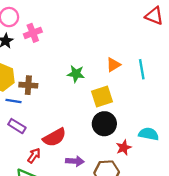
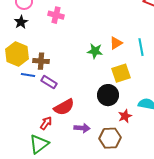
pink cross: (33, 33) -> (56, 15), moved, turned 35
green star: (76, 74) -> (95, 51), moved
yellow square: (102, 96) -> (121, 73), moved
purple rectangle: (17, 126) -> (49, 82), moved

